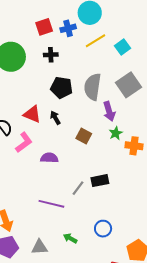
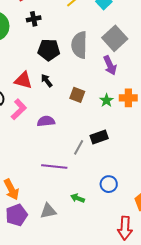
purple arrow: (109, 111) -> (110, 65), moved
green star: (116, 133) -> (106, 100), moved

